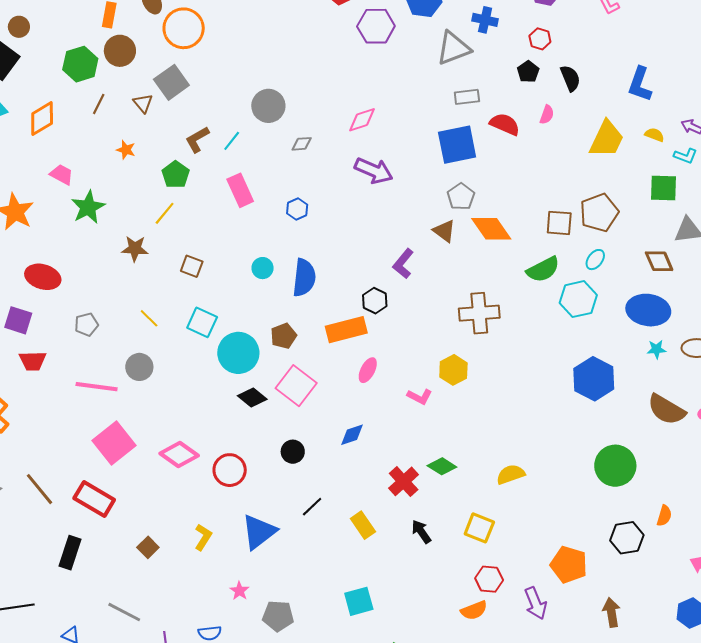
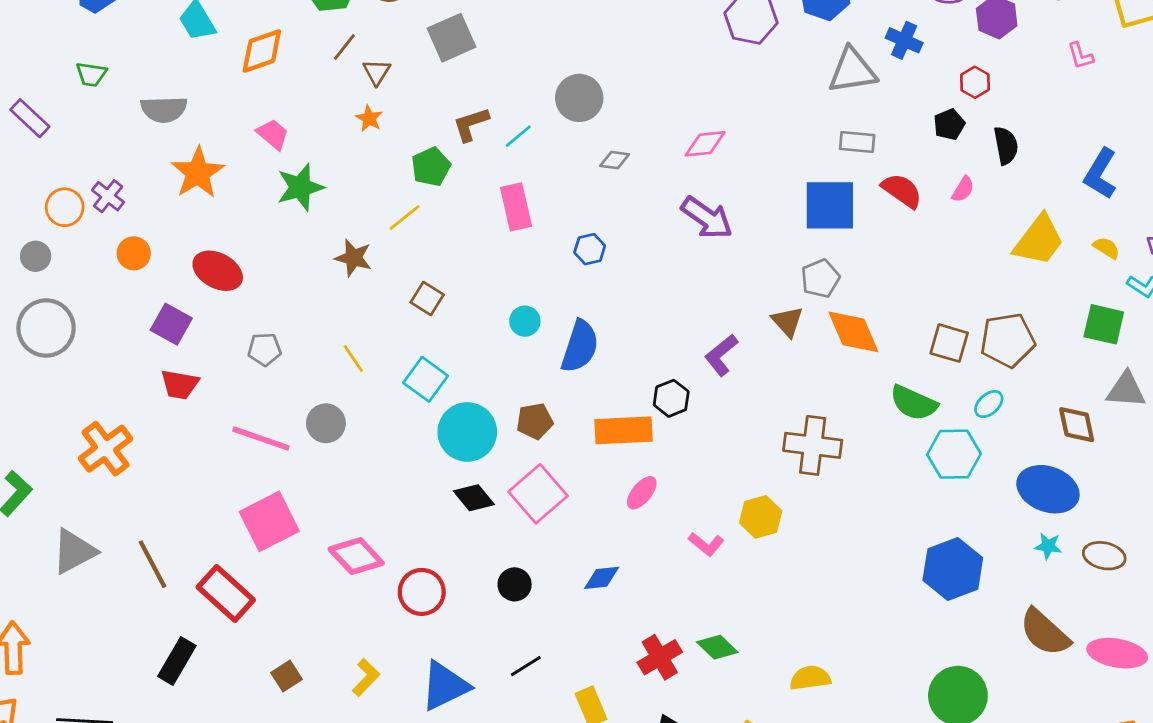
brown triangle: (143, 103) -> (377, 72), moved
green semicircle: (543, 269) -> (914, 403), turned 40

